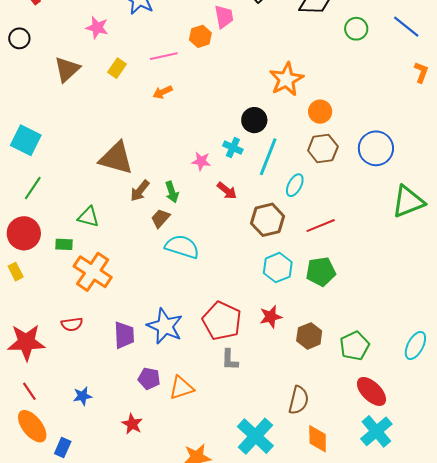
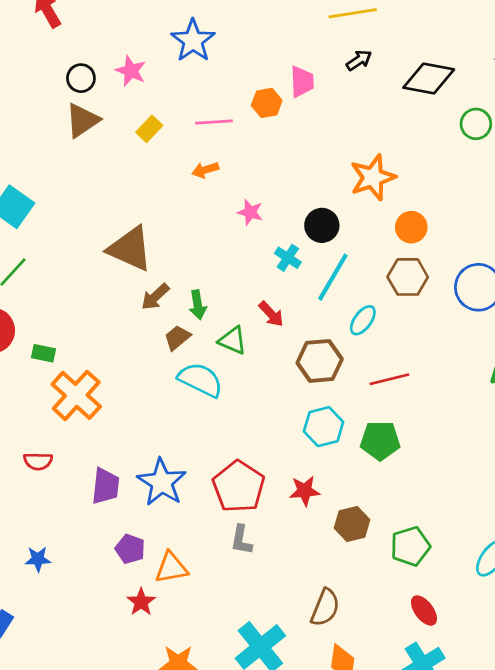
black circle: (19, 38) -> (81, 78), moved
pink star: (201, 161) -> (250, 212), moved
green triangle: (88, 217) -> (233, 340), moved
red ellipse: (371, 391) -> (424, 611), size x0.7
red star: (132, 424) -> (141, 602), moved

